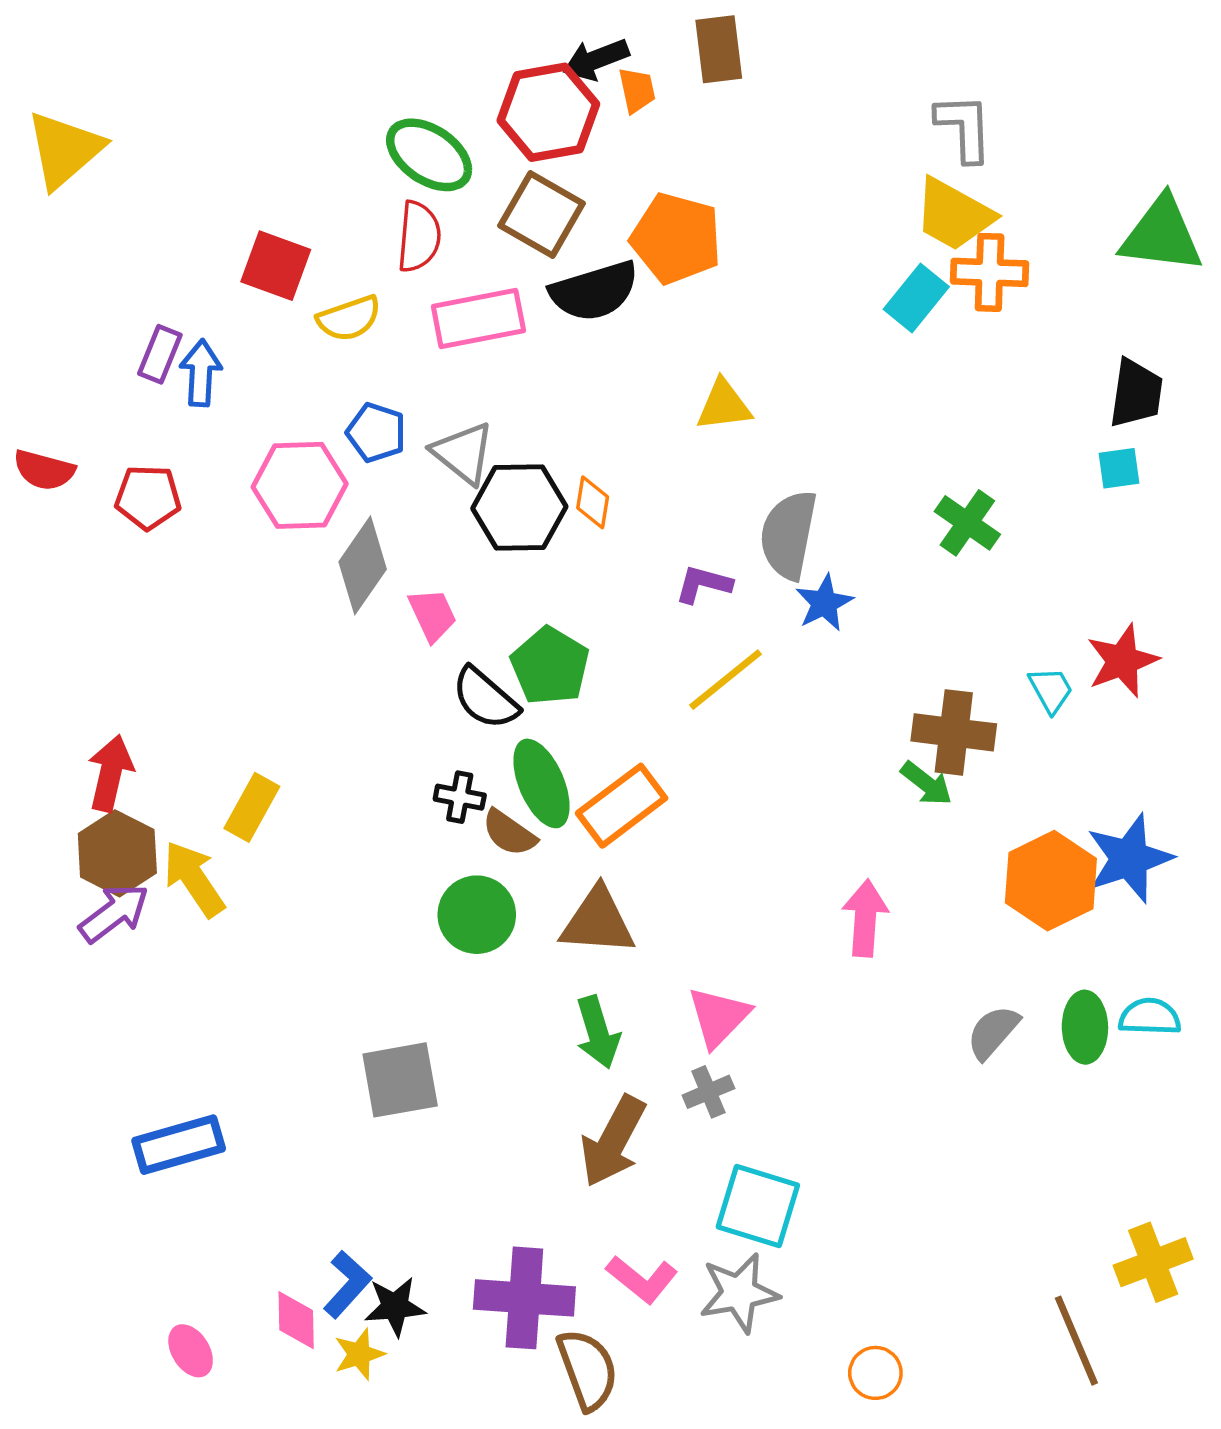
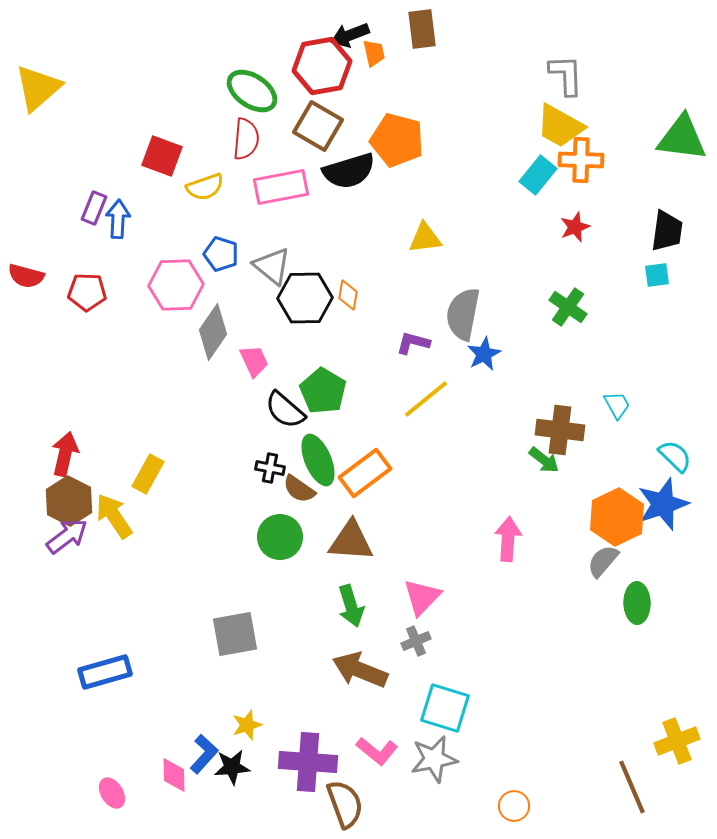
red star: (1122, 661) -> (575, 227), moved, size x0.7
cyan semicircle: (1150, 1017) -> (675, 456), moved, turned 42
gray semicircle: (993, 1032) -> (603, 561), moved
brown arrow: (613, 1141) -> (360, 670), turned 84
yellow star: (359, 1354) -> (247, 725), moved

